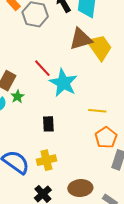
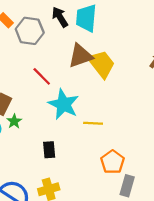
red line: (42, 68) -> (42, 76), moved
yellow line: (97, 111) -> (93, 123), moved

